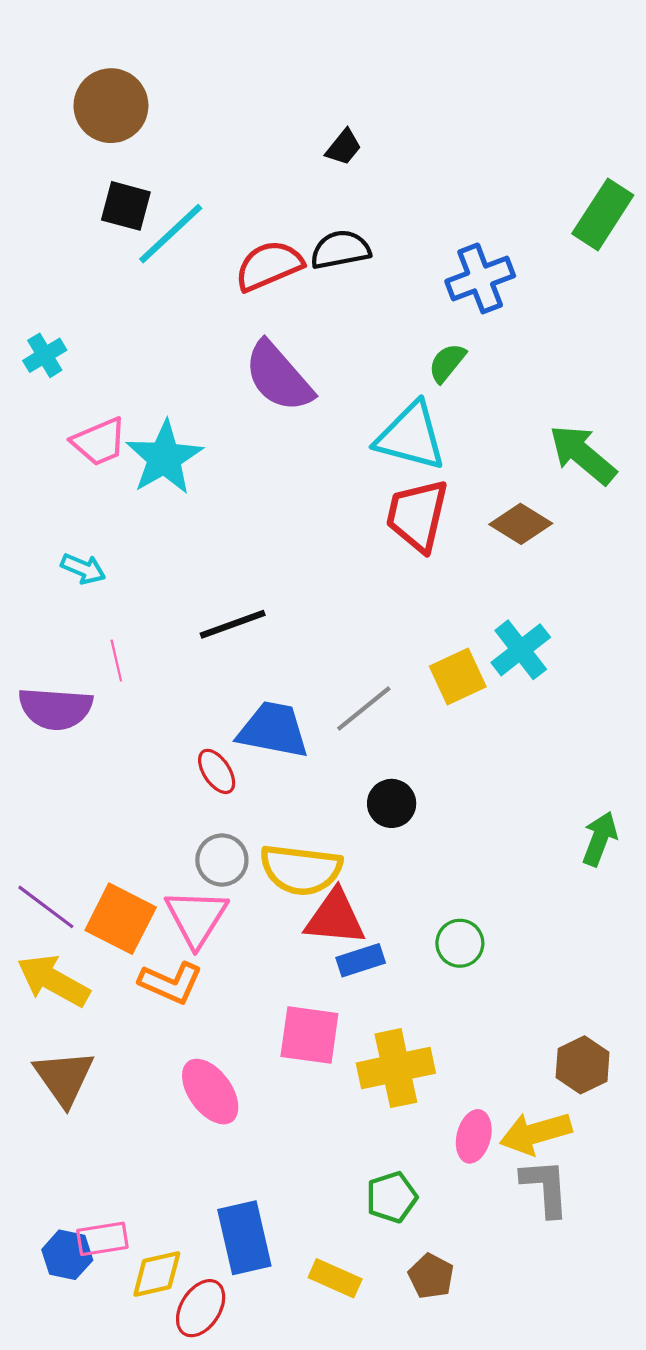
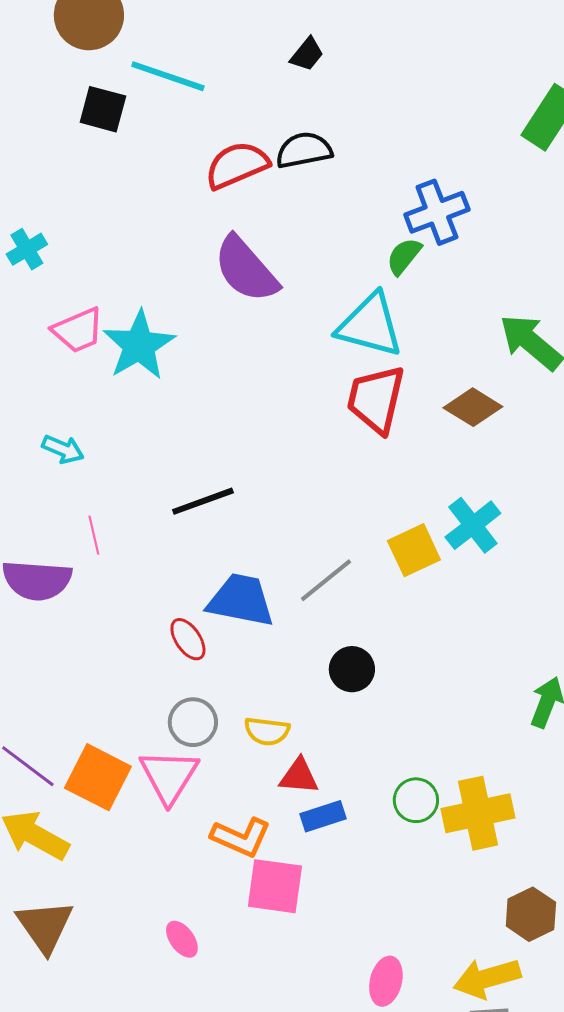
cyan line: (171, 234) -> (168, 76), moved, turned 62
blue cross: (480, 278) -> (437, 212), moved
yellow semicircle: (301, 870) -> (267, 731), size x0.6
red triangle: (335, 918) -> (299, 776), size x0.7
orange L-shape: (171, 983) -> (241, 837), moved
yellow cross: (396, 1068) -> (478, 813), moved
pink ellipse: (210, 1092) -> (182, 939), size x0.6
pink ellipse: (474, 1136) -> (386, 981), moved

